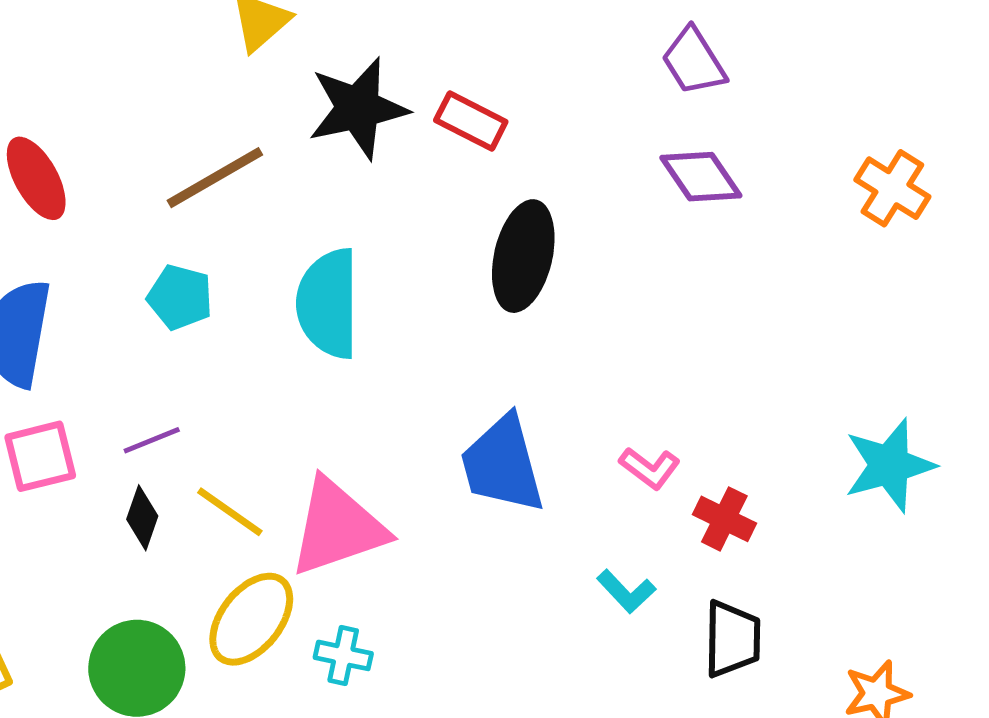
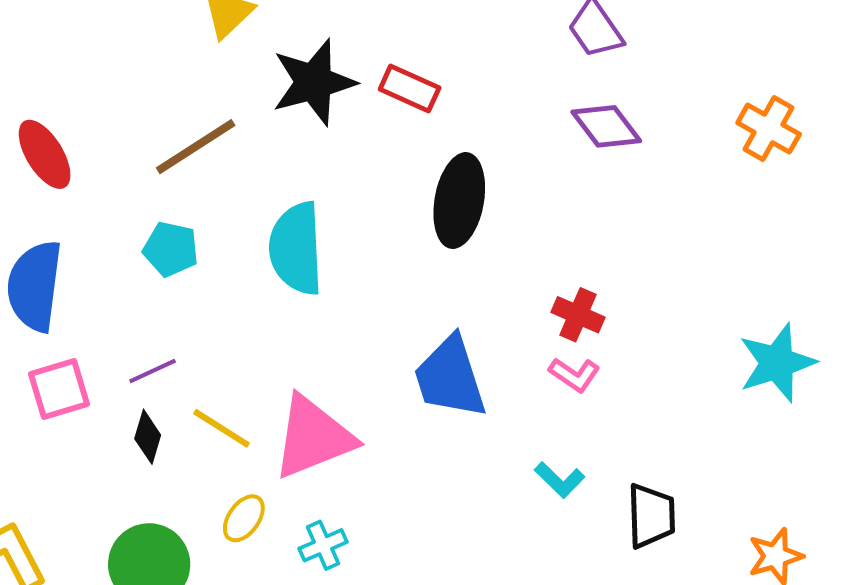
red cross: (724, 519) -> (578, 315), moved
yellow ellipse: (251, 619) -> (244, 518), size x0.6
cyan cross: (343, 655) -> (323, 545), turned -33

